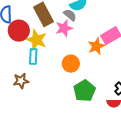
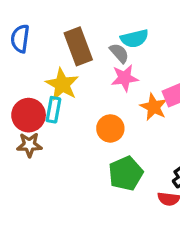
pink star: (64, 28) -> (125, 78), moved
red circle: (19, 31) -> (29, 115), moved
orange star: (96, 46) -> (154, 107), turned -30

